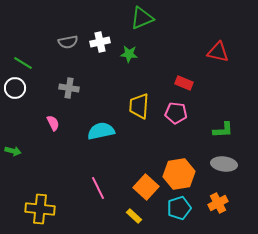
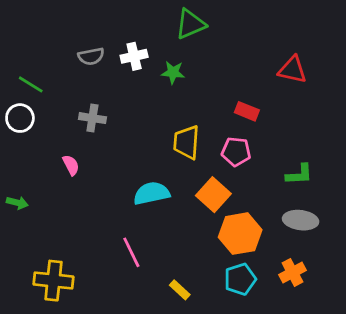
cyan semicircle: (101, 131) -> (152, 193), moved
orange square: (146, 187) -> (213, 195), moved

